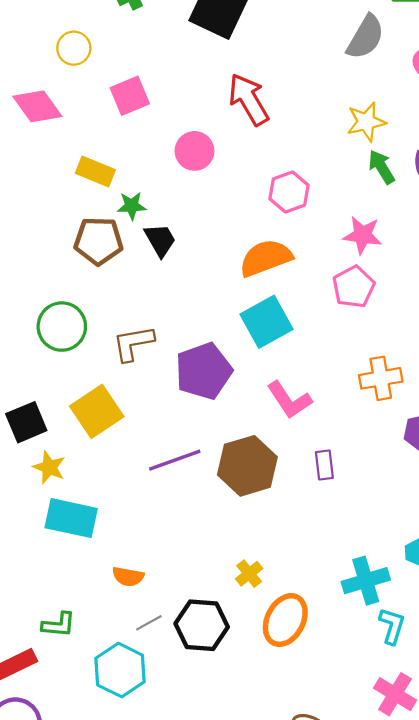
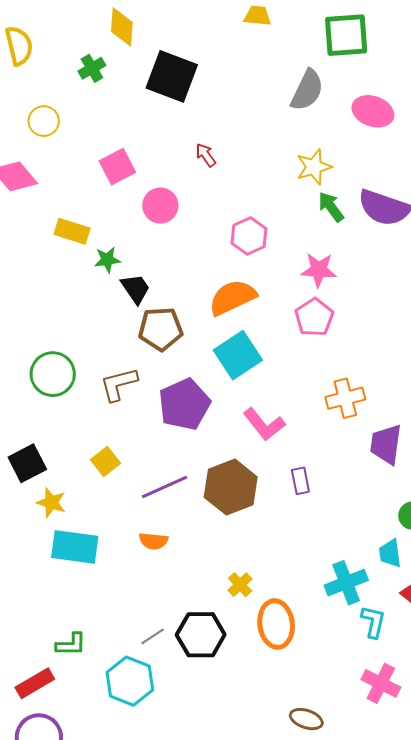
pink square: (130, 96) -> (117, 167), moved
red arrow: (249, 99) -> (206, 155), size x0.5
brown pentagon: (98, 241) -> (161, 329), moved
yellow square: (97, 411) -> (105, 461), moved, size x0.6
orange semicircle: (128, 577) -> (154, 541), moved
orange ellipse: (285, 620) -> (276, 624), turned -30

